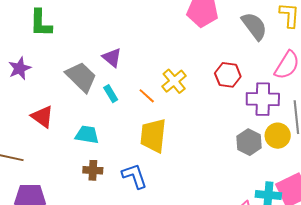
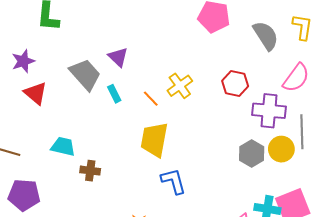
red triangle: (42, 117) -> (36, 93), moved
cyan trapezoid: (87, 135) -> (63, 146), moved
blue L-shape: (134, 176) -> (173, 181), moved

